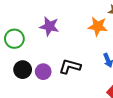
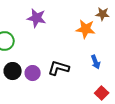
purple star: (49, 26) -> (37, 18), moved

